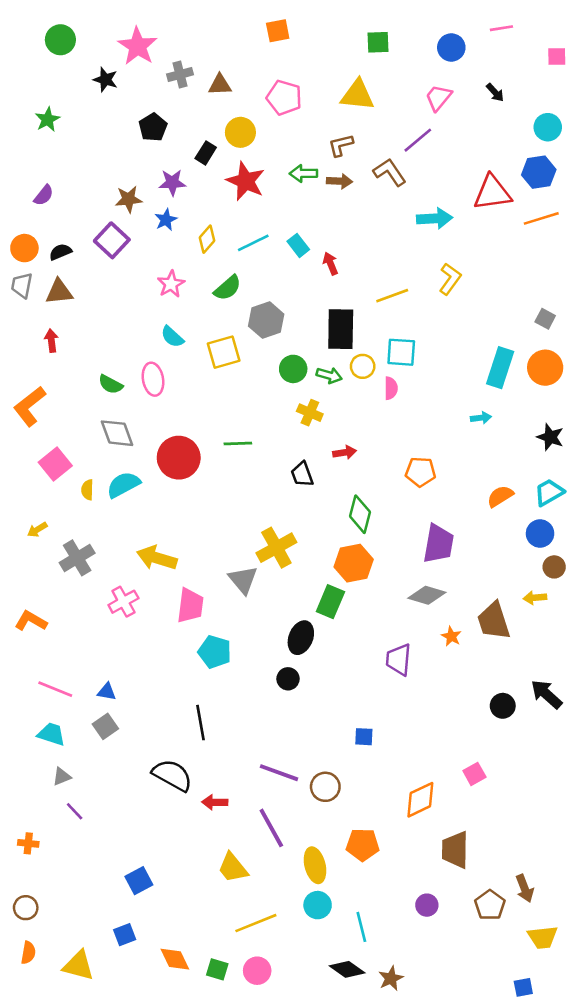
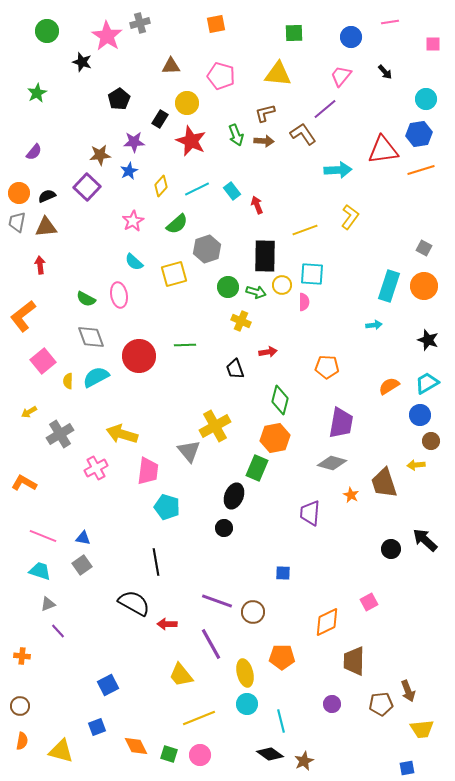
gray cross: (180, 74) -> (140, 23), moved
green arrow: (303, 173) -> (236, 135), turned -110
brown pentagon: (490, 905) -> (381, 704), turned 30

